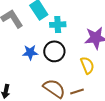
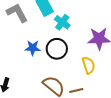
cyan cross: (58, 25) -> (62, 22), turned 35

